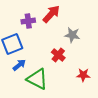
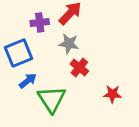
gray star: (72, 35) -> (69, 44), moved
green triangle: (37, 79) -> (52, 99), turned 30

